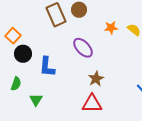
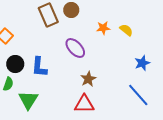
black circle: (23, 54) -> (15, 64), moved
green triangle: (36, 100) -> (28, 100), size x1.5

